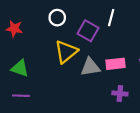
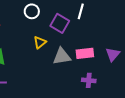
yellow triangle: (66, 52) -> (40, 42), size x0.6

